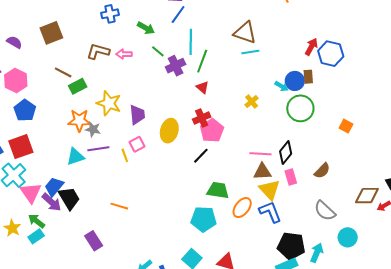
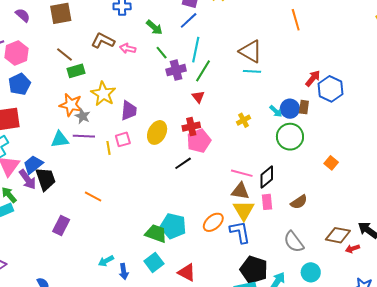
green trapezoid: (218, 190) -> (156, 233), moved
purple rectangle: (94, 241) -> (61, 226), turned 48

